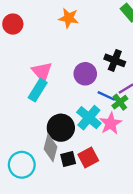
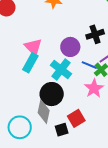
black cross: (115, 60) -> (95, 34), turned -36
cyan cross: (89, 118) -> (61, 69), moved
black square: (68, 159) -> (62, 130), moved

